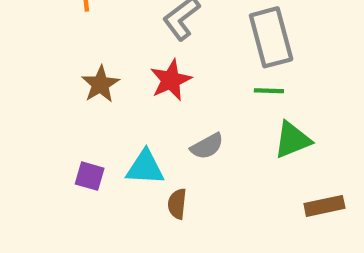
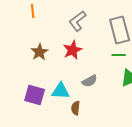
purple square: (90, 176) -> (35, 95), size x1.5

